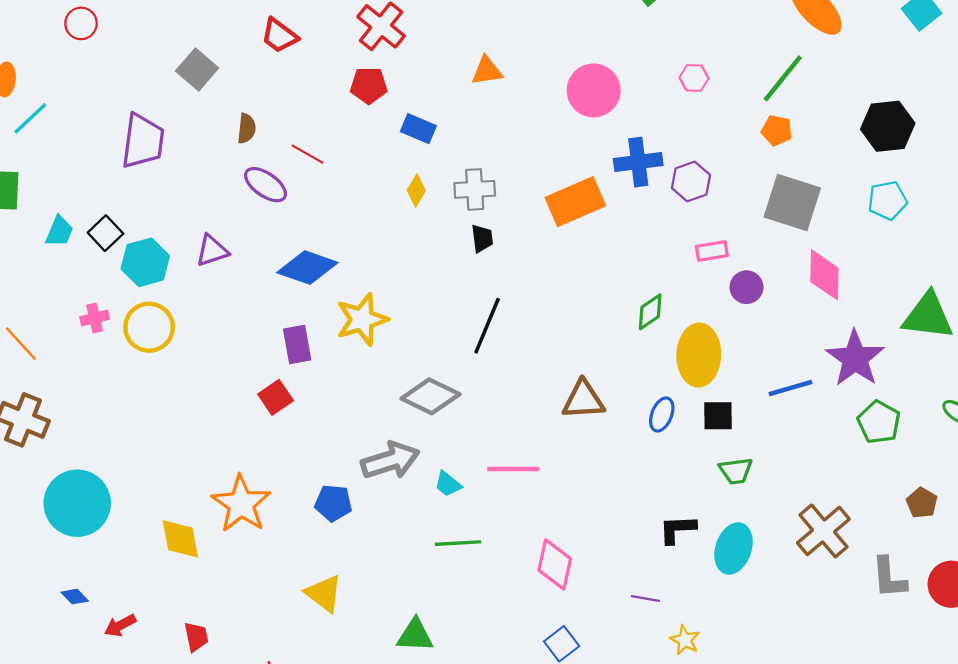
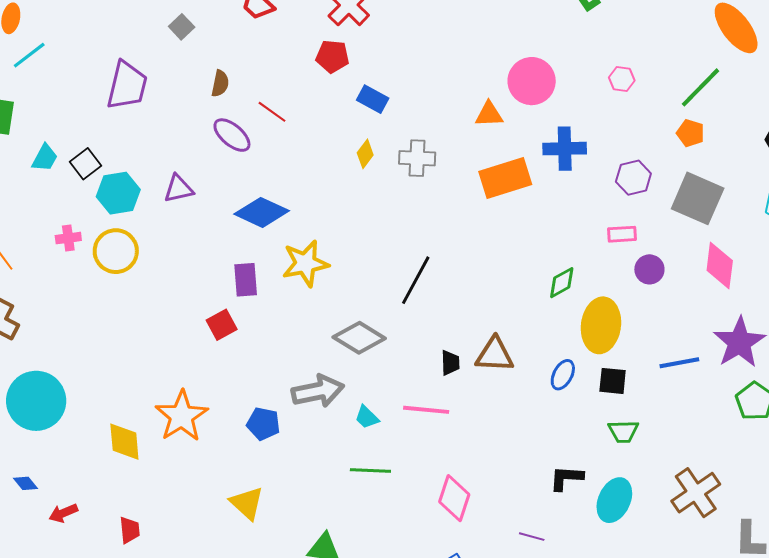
gray square: (197, 70) -> (182, 27), size x0.7
orange triangle: (487, 71) -> (489, 114), moved
purple hexagon: (691, 181) -> (633, 178), moved
black trapezoid: (482, 238) -> (450, 363), moved

